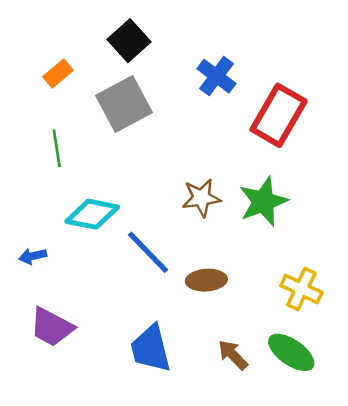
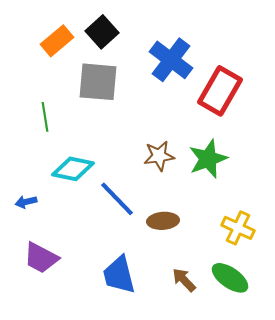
orange rectangle: (58, 74) -> (57, 41), moved, size x1.4
blue cross: (216, 76) -> (171, 60), size x1.4
gray square: (124, 104) -> (98, 82), turned 33

